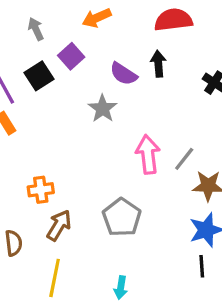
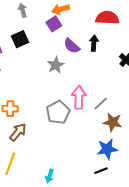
purple square: (71, 56) -> (54, 24), moved
gray pentagon: (122, 217) -> (58, 112), moved
black line: (202, 266) -> (101, 171), turned 64

